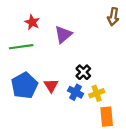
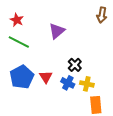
red star: (32, 22) -> (17, 20), moved
green line: (21, 47) -> (19, 42), turned 35
yellow cross: (97, 93) -> (87, 84), turned 32

